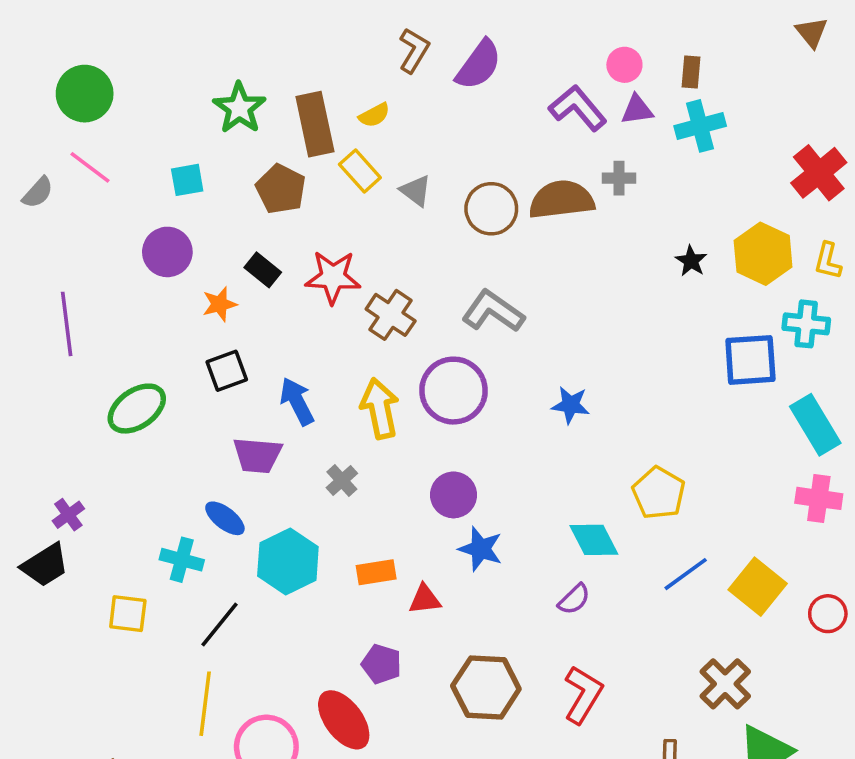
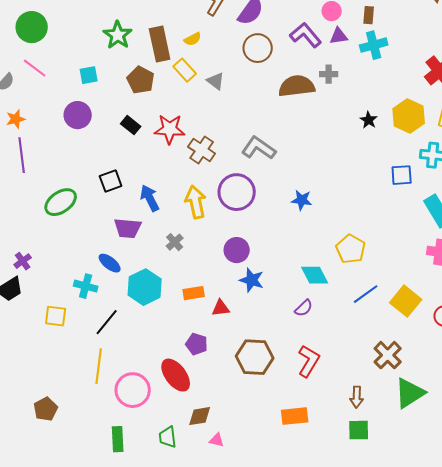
brown circle: (491, 209) -> (258, 48), moved
orange star: (220, 304) -> (16, 119), moved
blue square: (750, 360) -> (402, 175), size x0.7

